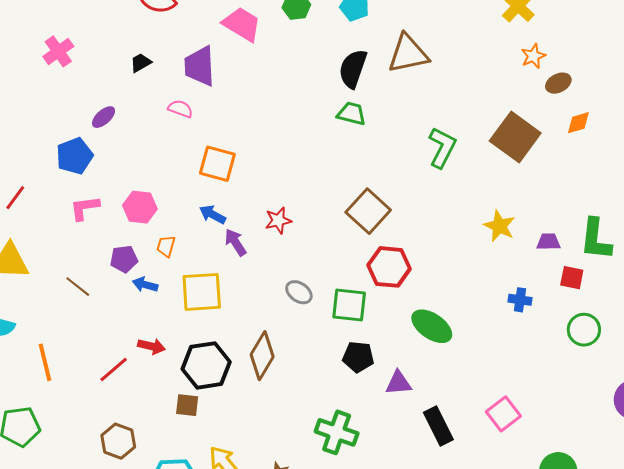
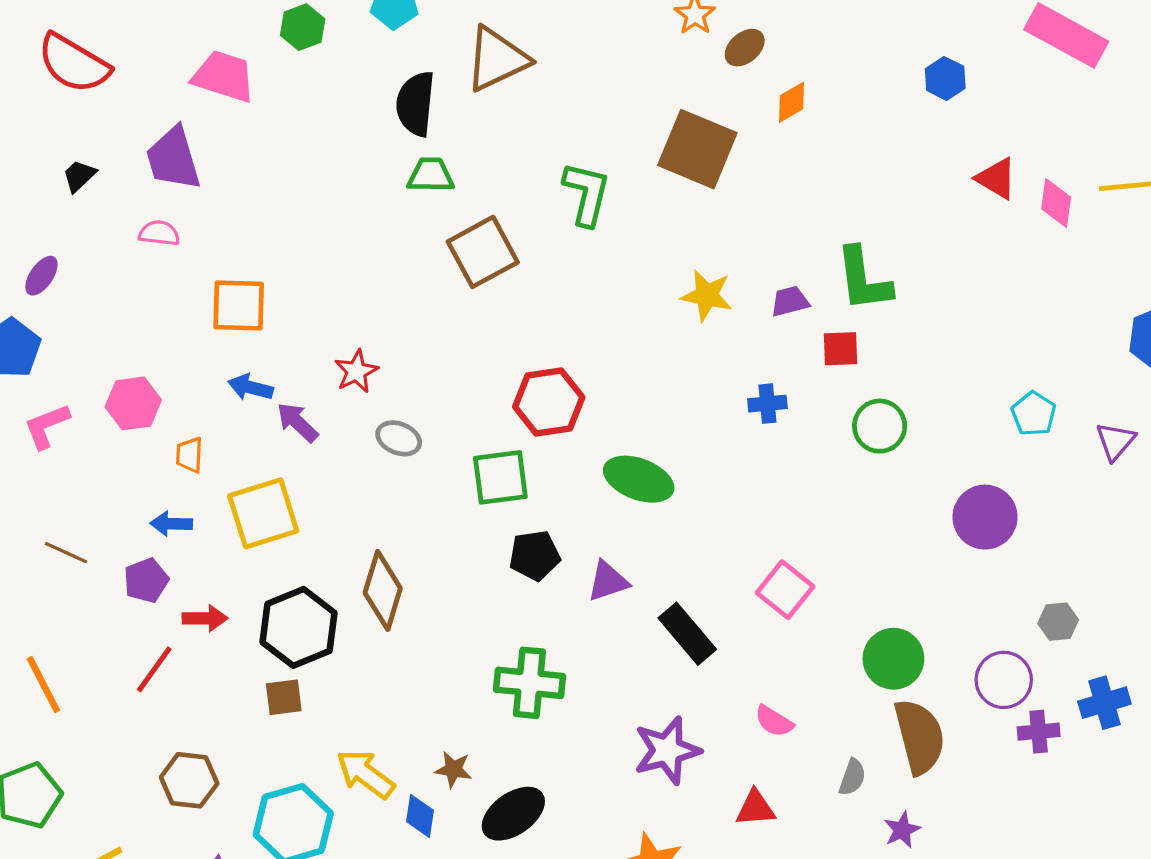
brown square: (368, 211) -> (483, 252), moved, turned 33
purple pentagon: (124, 259) -> (146, 580), moved
gray ellipse: (299, 292) -> (399, 438), moved

